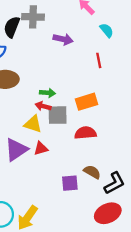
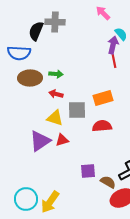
purple arrow: (63, 39) -> (113, 45), moved, turned -90
green arrow: (48, 93) -> (56, 74), moved
red arrow: (43, 106) -> (56, 94), moved
brown semicircle: (92, 172) -> (108, 182), moved

